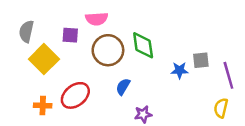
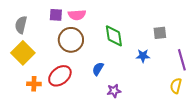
purple square: (70, 35) -> (56, 15), moved
brown circle: (108, 50) -> (71, 40), moved
yellow square: (44, 59) -> (23, 53), moved
gray square: (201, 60) -> (160, 33), moved

